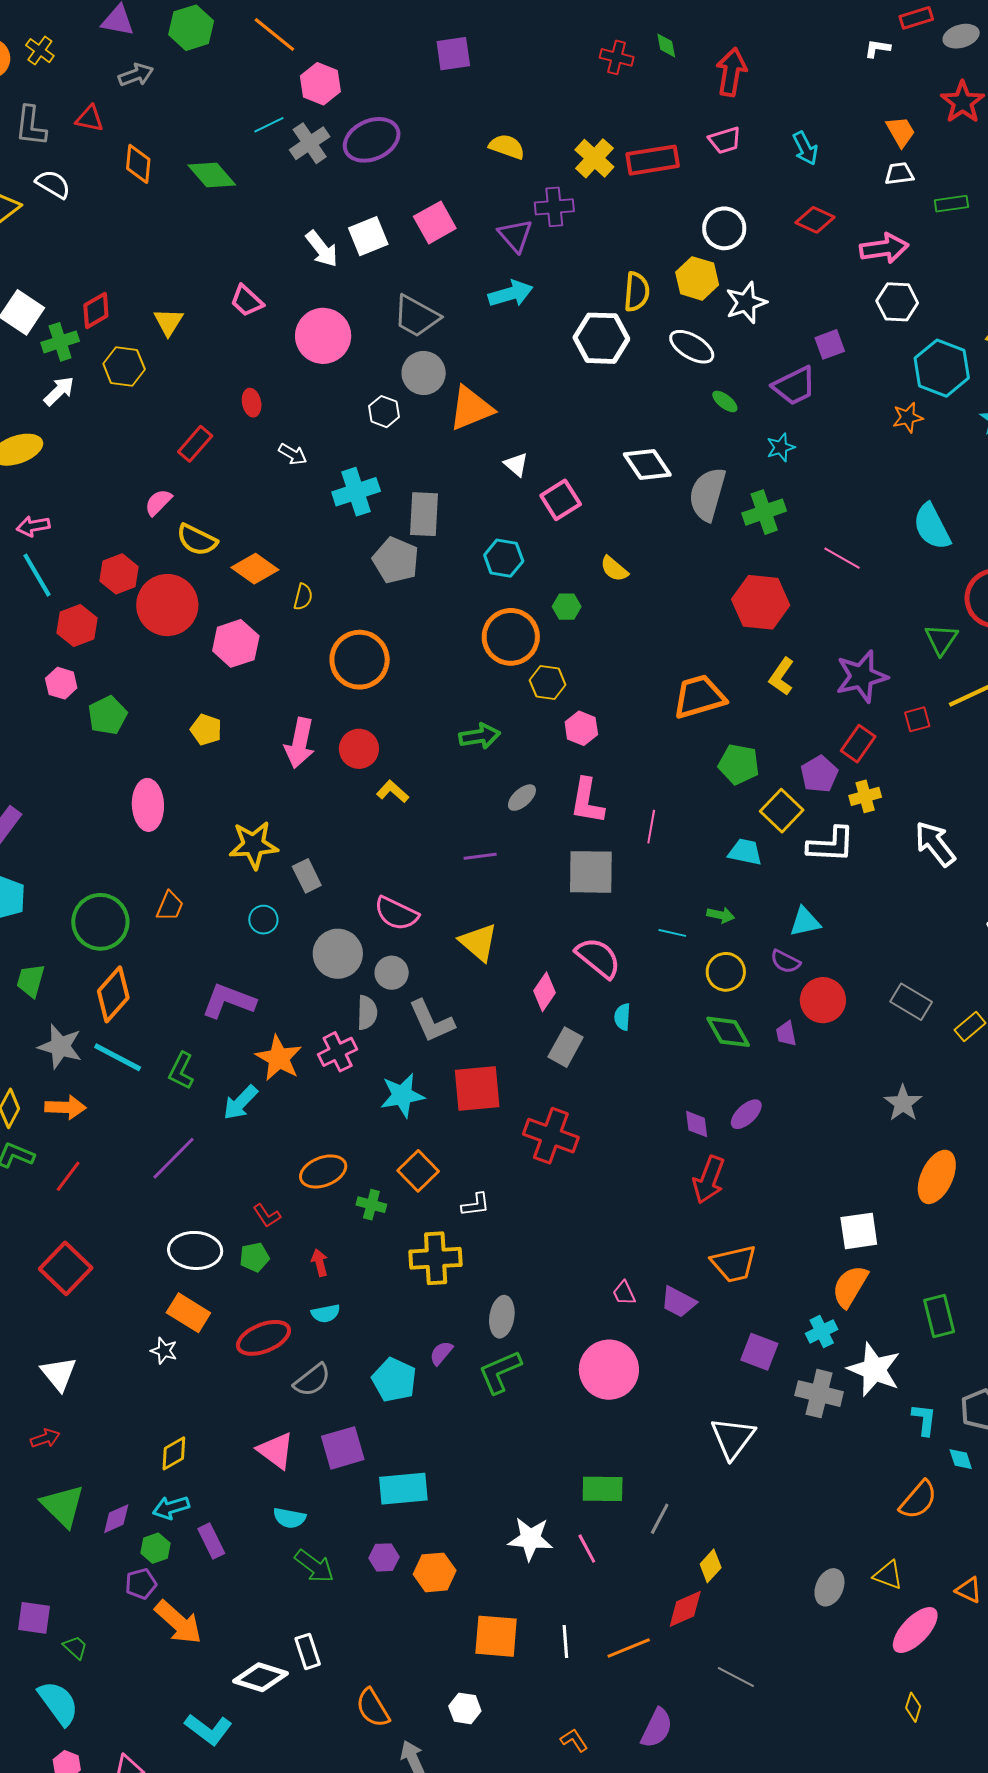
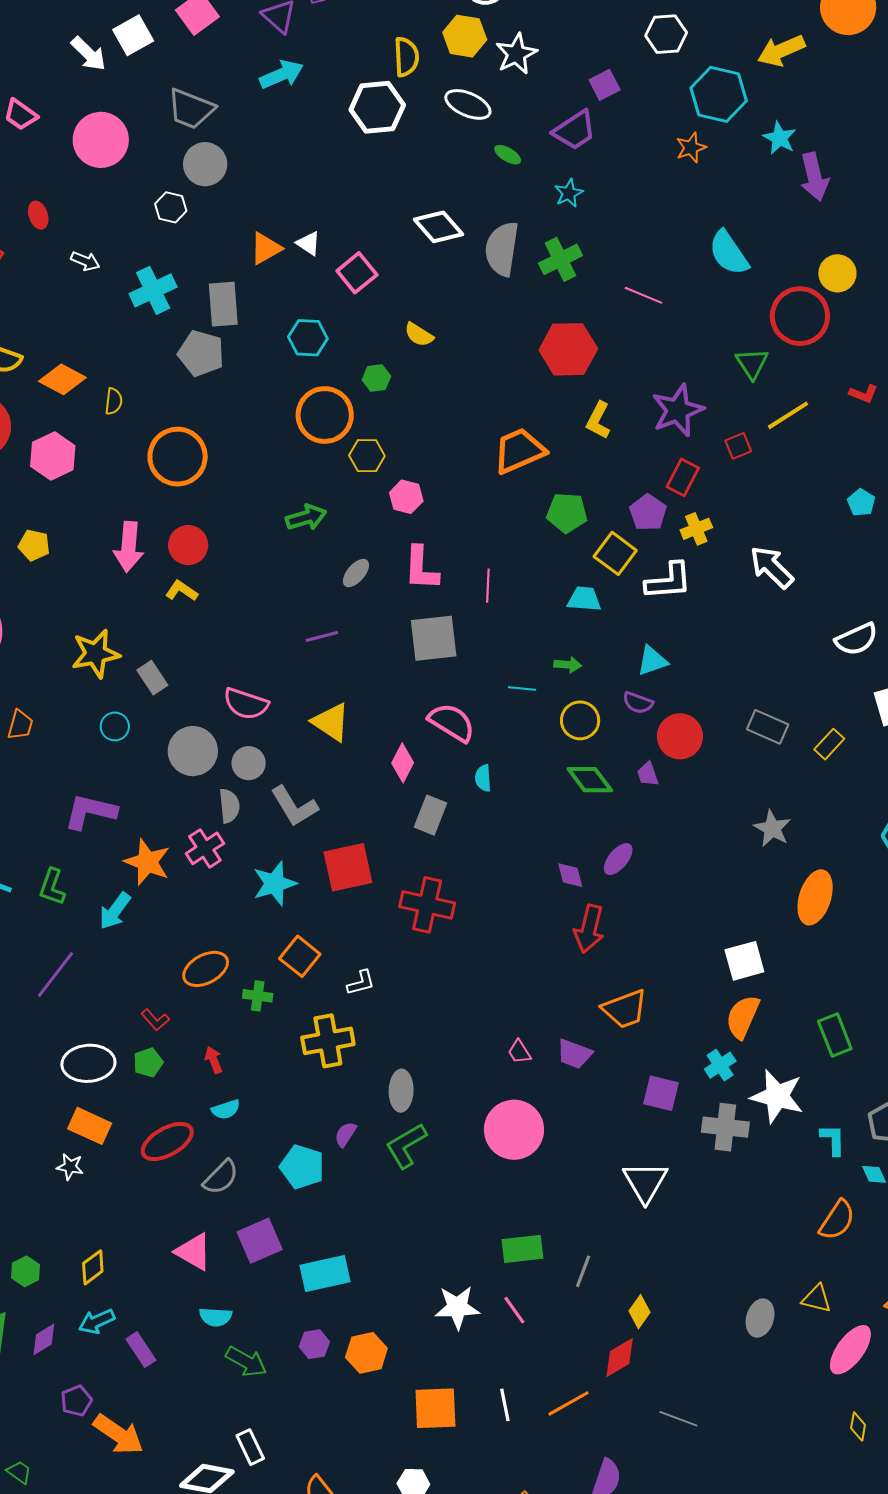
orange triangle: (471, 408) -> (266, 248), moved, size x0.7
yellow L-shape: (393, 792) -> (181, 591), moved
green hexagon: (155, 1548) -> (26, 1271), moved

